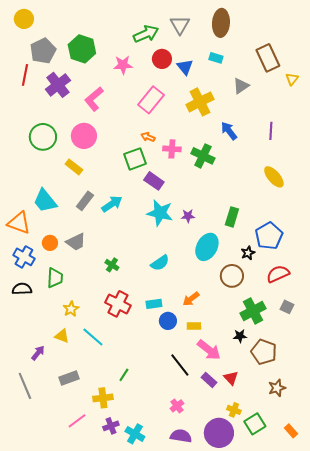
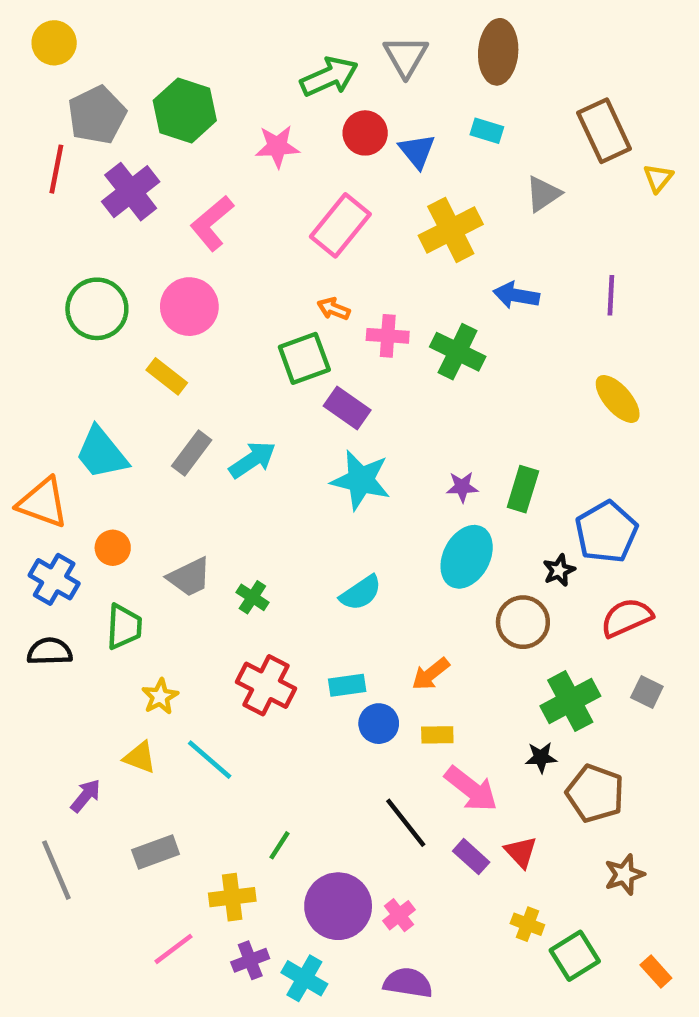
blue arrow: (229, 131) -> (516, 295), turned -42
purple star: (188, 216) -> (462, 487), moved
gray trapezoid: (76, 242) -> (189, 577), moved
purple circle: (219, 433) -> (338, 906), moved

